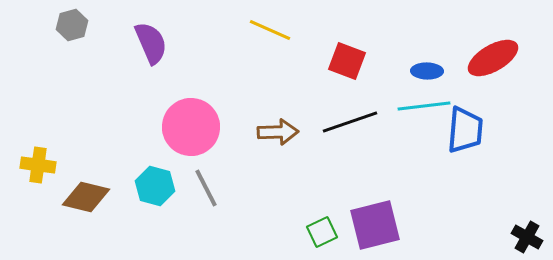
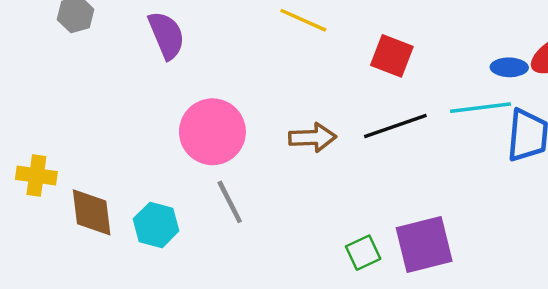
blue ellipse: (427, 71) -> (509, 67), moved
cyan hexagon: (155, 186) -> (156, 225), moved
brown diamond: (86, 197) -> (92, 212), turned 69

